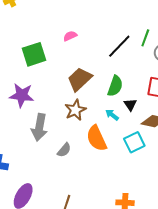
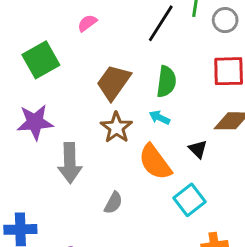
black triangle: (130, 105) -> (198, 149), moved
cyan arrow: (112, 115) -> (160, 118), moved
cyan square: (134, 142) -> (190, 200), moved
gray semicircle: (64, 150) -> (113, 203), moved

